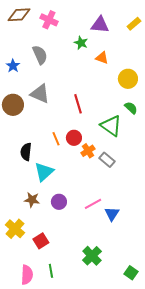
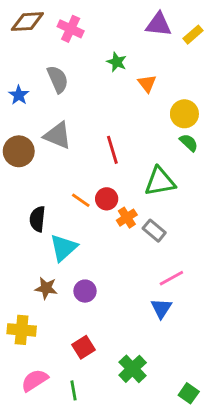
purple triangle: (100, 25) -> (158, 24), moved
orange triangle: (102, 58) -> (147, 84), turned 32
green semicircle: (131, 108) -> (189, 143), moved
green triangle: (111, 126) -> (160, 182), turned -45
orange line: (56, 139) -> (81, 200), turned -32
pink line: (93, 204) -> (171, 278), moved
yellow cross: (15, 229) -> (22, 330), turned -36
red square: (41, 241) -> (84, 347), moved
pink semicircle: (27, 275) -> (35, 380), moved, turned -126

